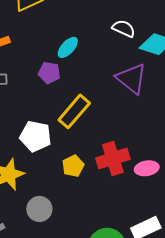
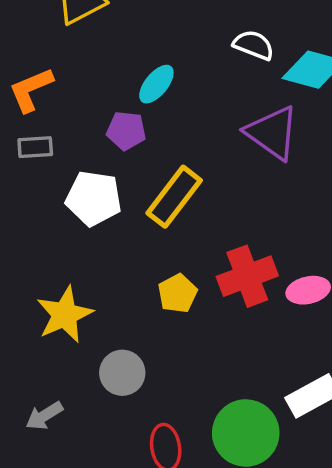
white pentagon: (35, 136) -> (94, 198), moved

